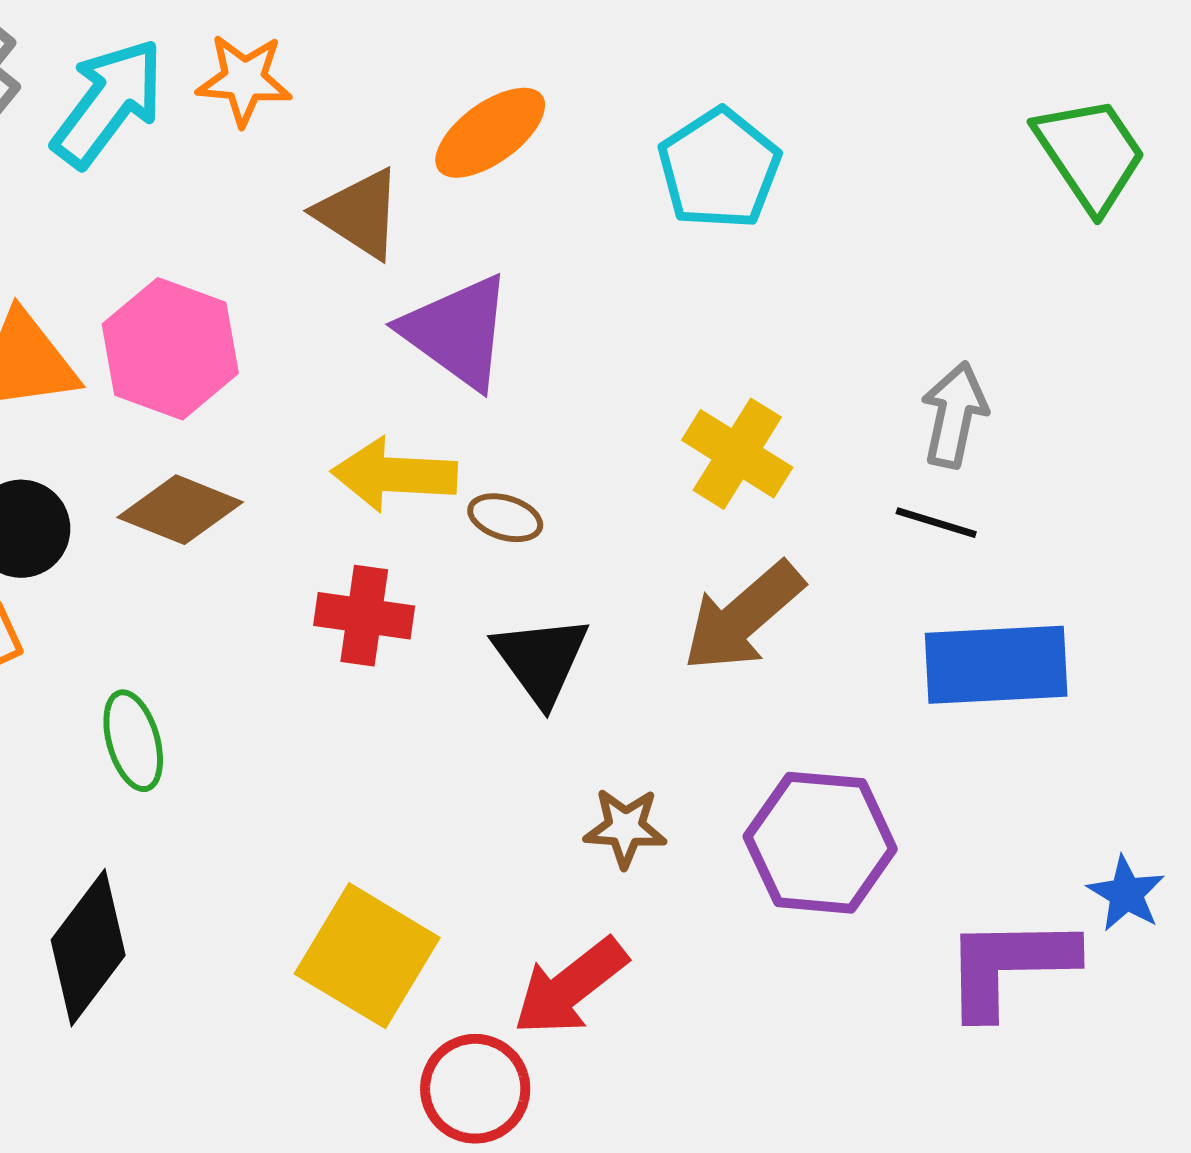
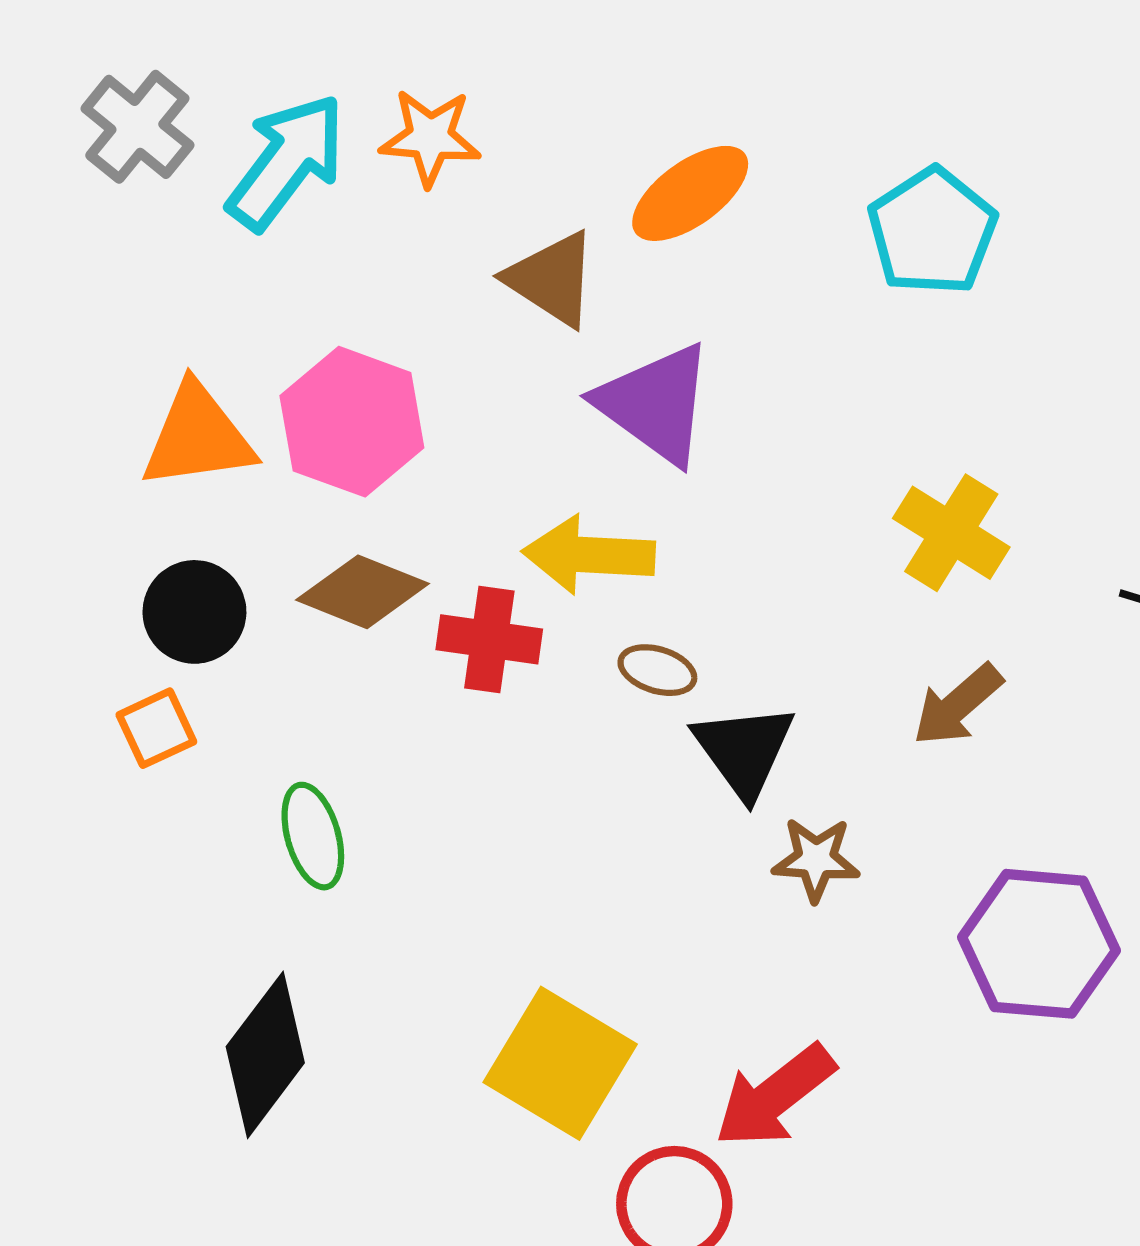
brown ellipse: (505, 518) -> (657, 670), moved
red cross: (364, 616) -> (489, 639), moved
brown arrow: (743, 617) -> (958, 705), size x0.7
brown star: (625, 828) -> (816, 859), moved

